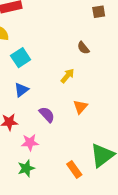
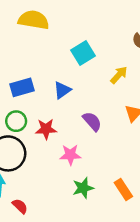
cyan square: (21, 58) -> (83, 53), moved
green star: (26, 168) -> (83, 188), moved

